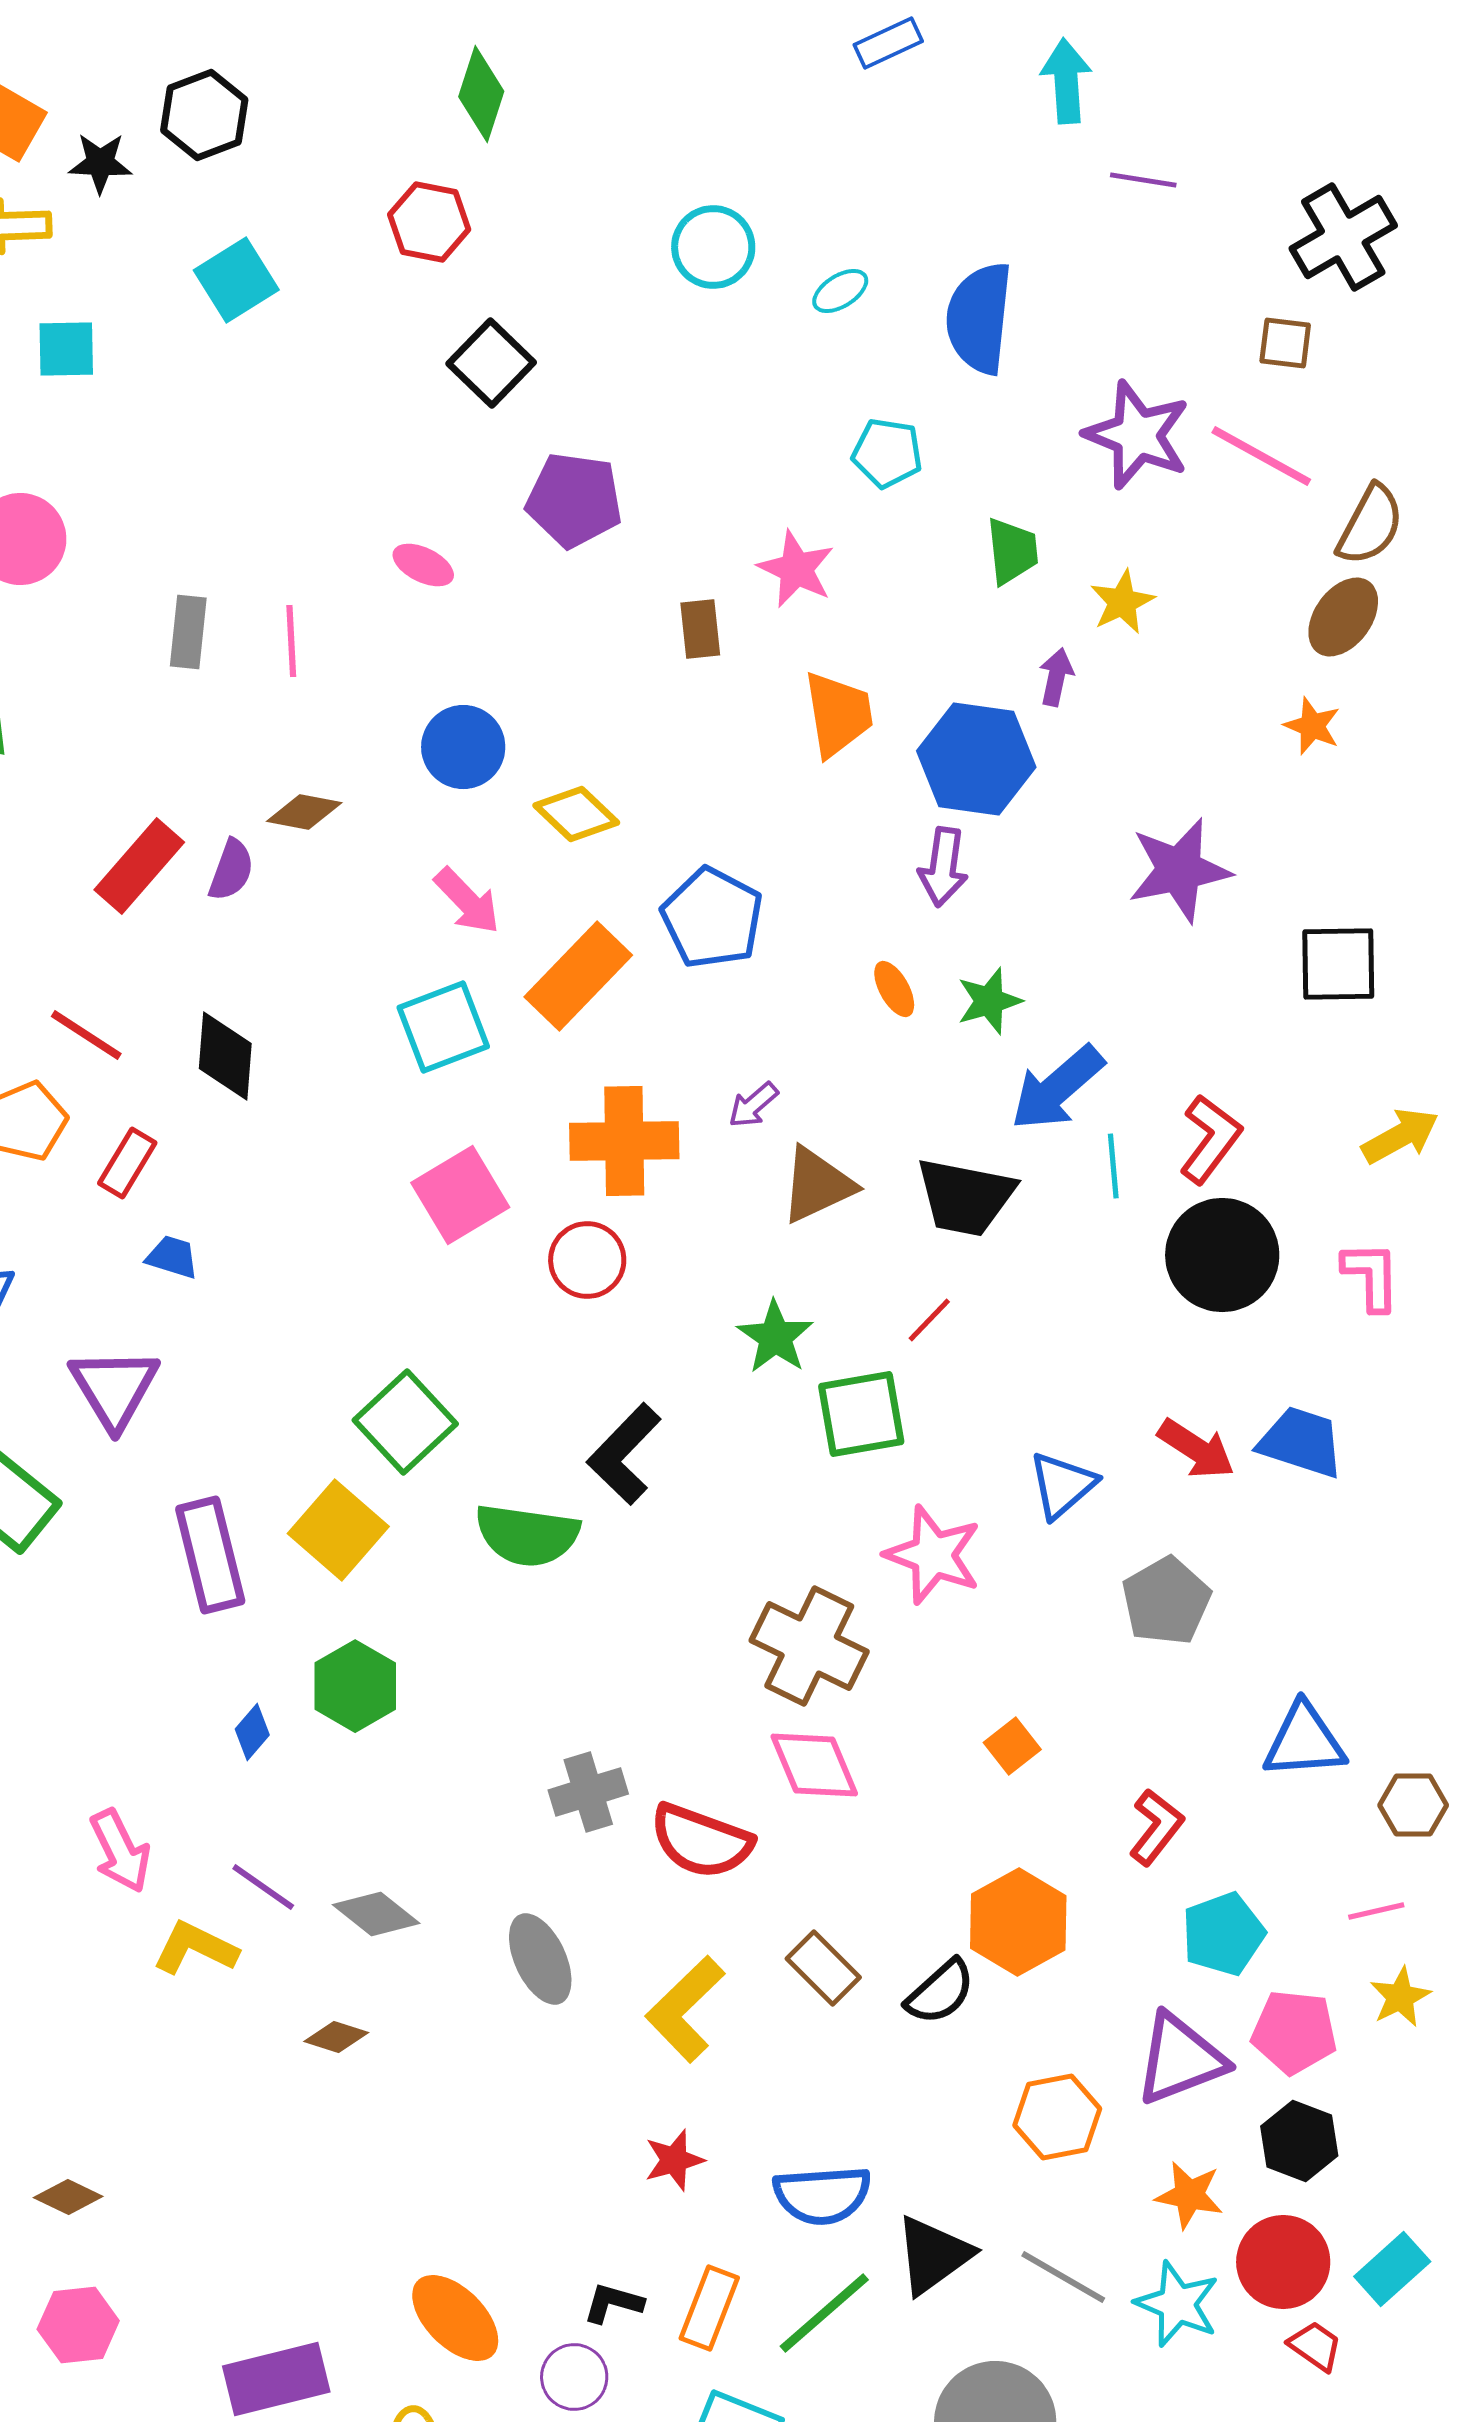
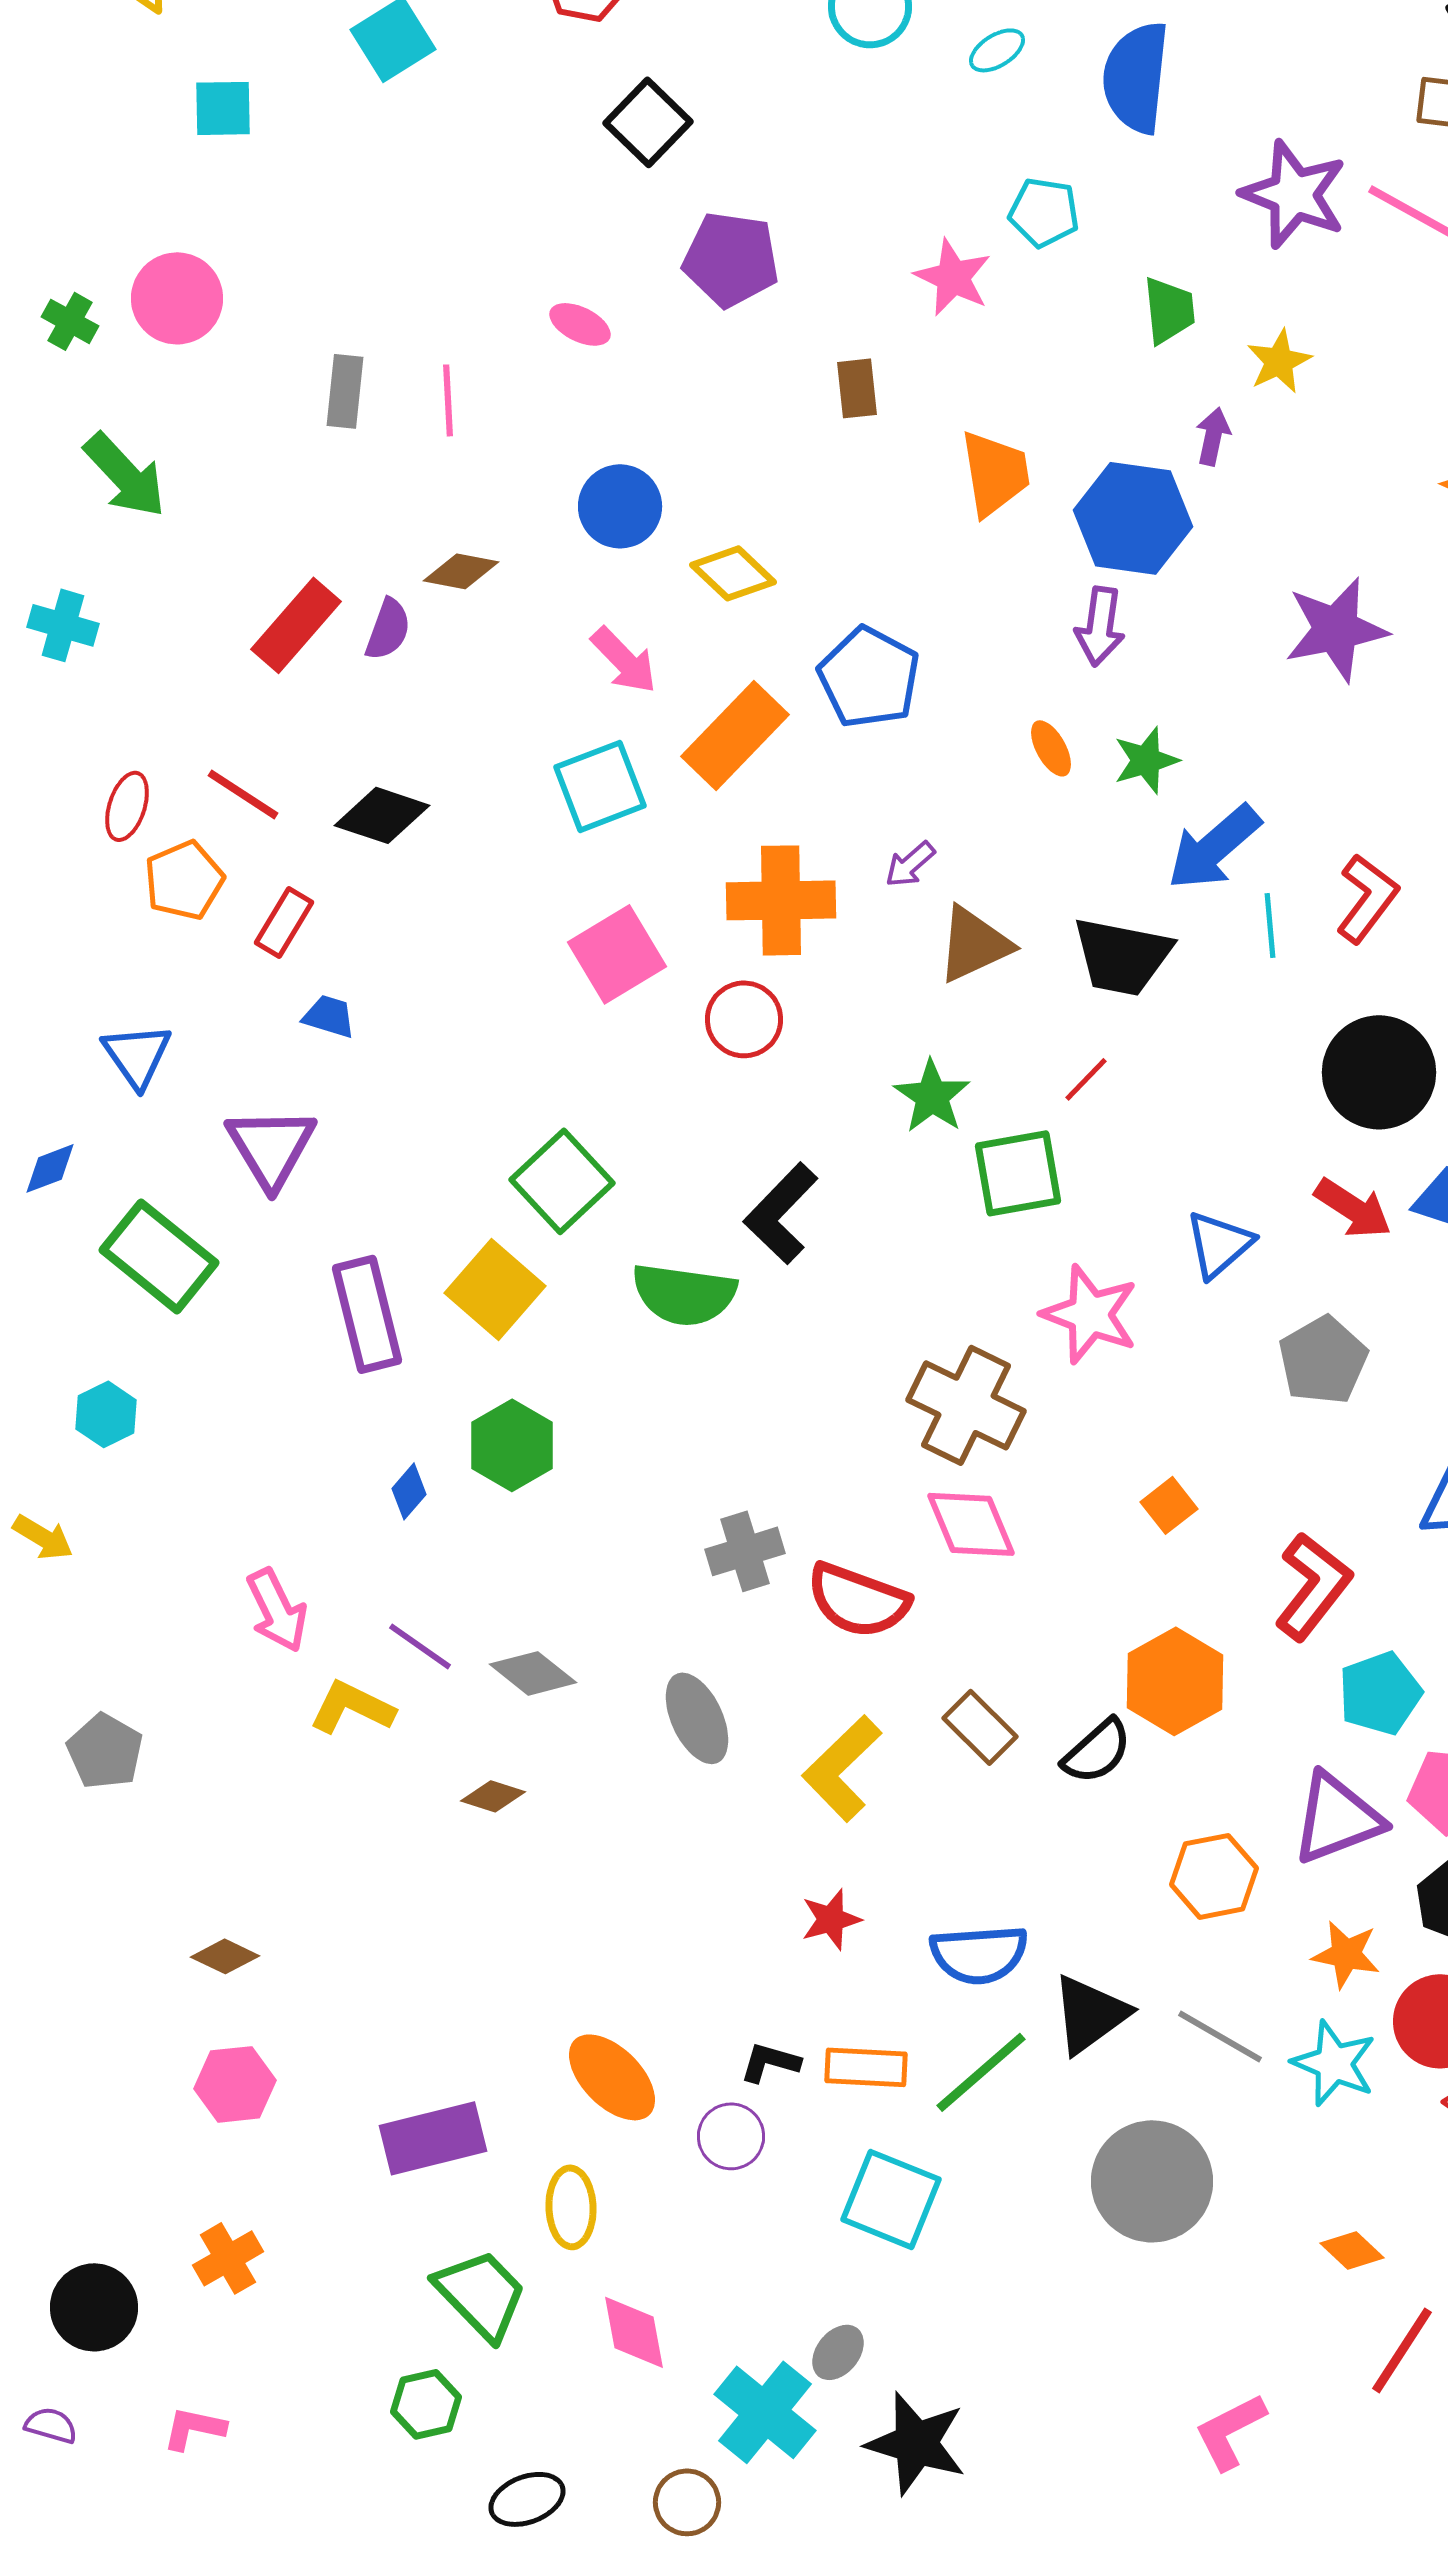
pink star: (796, 569) -> (953, 277), moved
black diamond: (225, 1056) -> (382, 815), turned -76
black circle: (1222, 1255) -> (1379, 1072), moved
red L-shape: (1156, 1827) -> (1313, 1586), size x1.4
orange rectangle: (709, 2308) -> (866, 2067), turned 72

